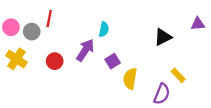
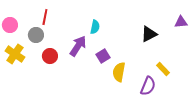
gray circle: (32, 32) -> (36, 35), moved

